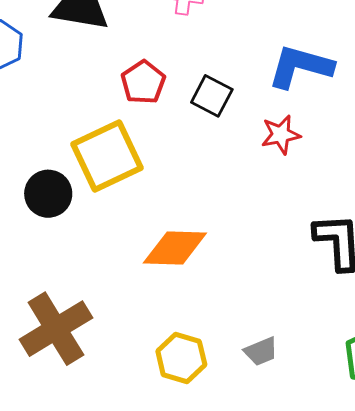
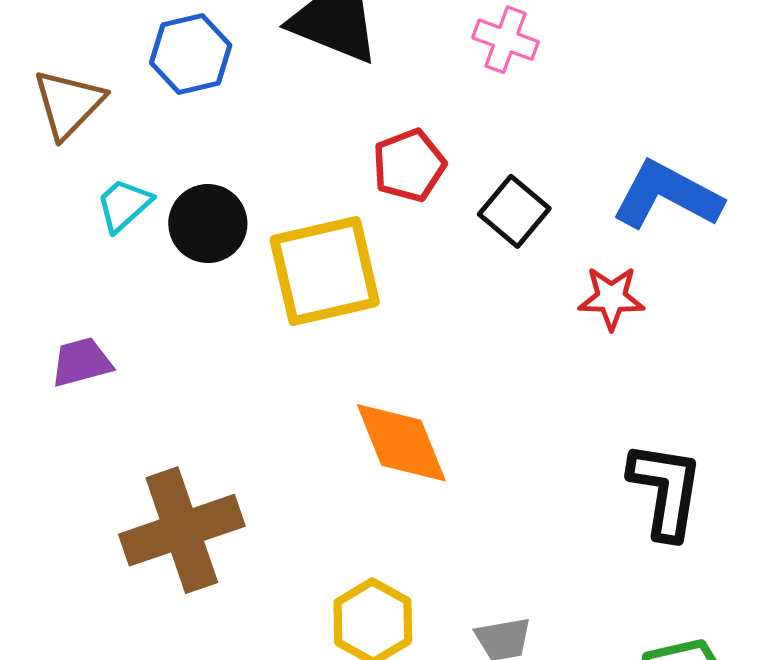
black circle: (48, 194) -> (208, 224), moved
orange diamond: (175, 248) -> (401, 443), turned 54

